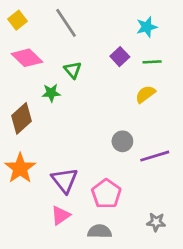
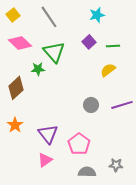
cyan star: (147, 27) -> (97, 15), moved
green triangle: (73, 70) -> (54, 52), size x1.6
purple line: (155, 156) -> (122, 105), moved
orange star: (20, 168) -> (15, 125), size x0.7
gray semicircle: (100, 231) -> (87, 172), moved

